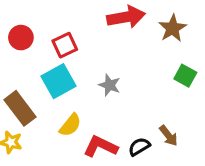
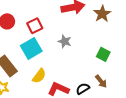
green square: (185, 76) -> (103, 54), moved
gray star: (109, 85) -> (65, 41), moved

